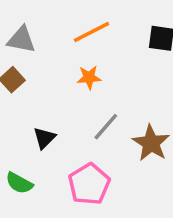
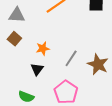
orange star: (89, 77) -> (43, 48), moved

